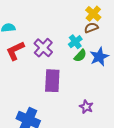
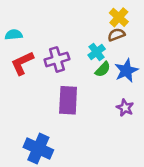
purple cross: (43, 48) -> (57, 59), turned 30
purple star: (86, 107) -> (125, 108), moved

